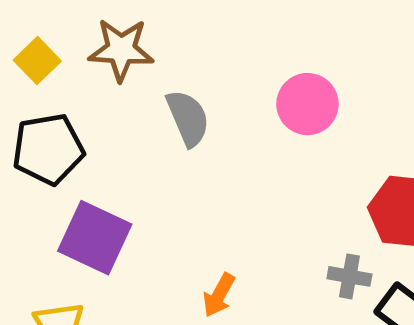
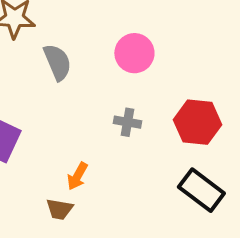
gray cross: (349, 276) -> (127, 122), moved

